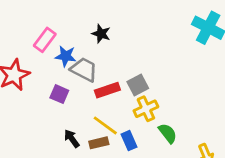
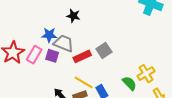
pink rectangle: (45, 40) -> (34, 55), moved
purple square: (59, 94) -> (52, 56), moved
yellow cross: (146, 109) -> (146, 74), moved

